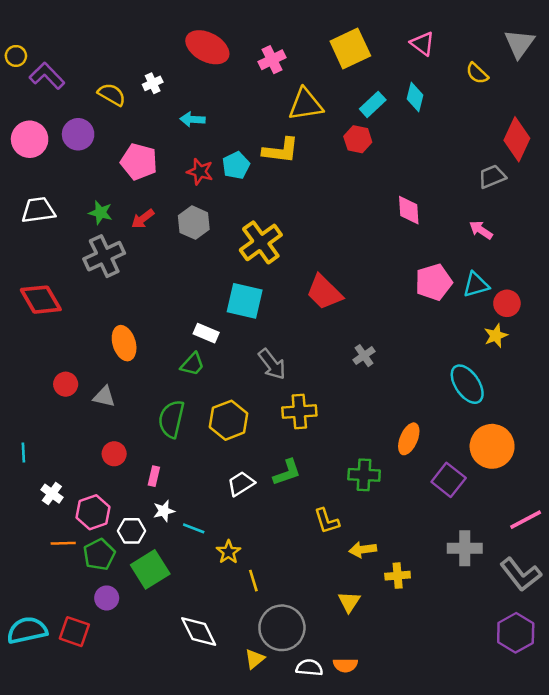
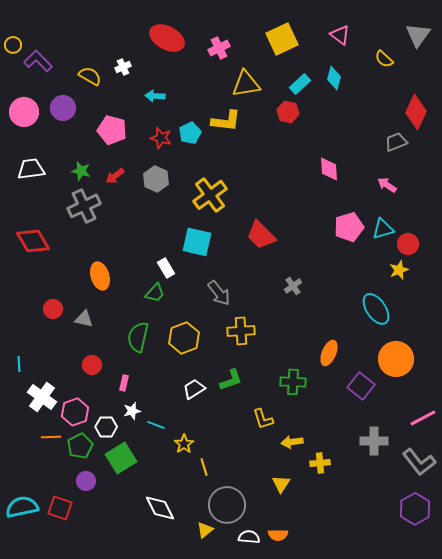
white rectangle: (206, 333) -> (166, 268), turned 36
white cross: (52, 494) -> (42, 397), size x1.6

